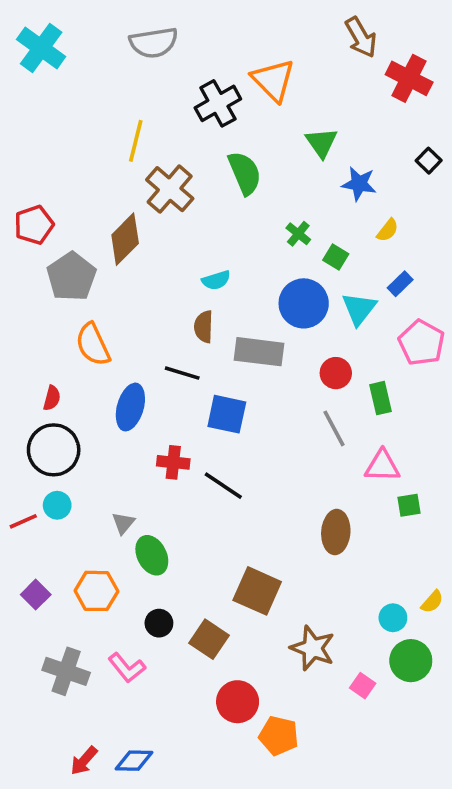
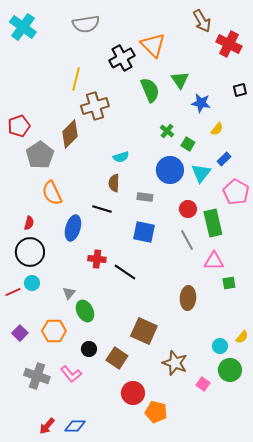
black square: (429, 161) -> (240, 90), turned 32
green semicircle: (245, 173) -> (150, 90), moved
brown cross: (170, 189) -> (95, 106), turned 32
gray rectangle: (259, 352) -> (145, 197), size x0.6
green rectangle: (380, 398) -> (213, 223), size x1.5
blue square: (227, 414) -> (144, 232), moved

